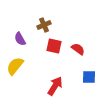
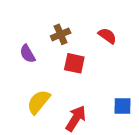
red semicircle: (78, 49) -> (107, 36), moved
yellow semicircle: (15, 66) -> (39, 102), moved

